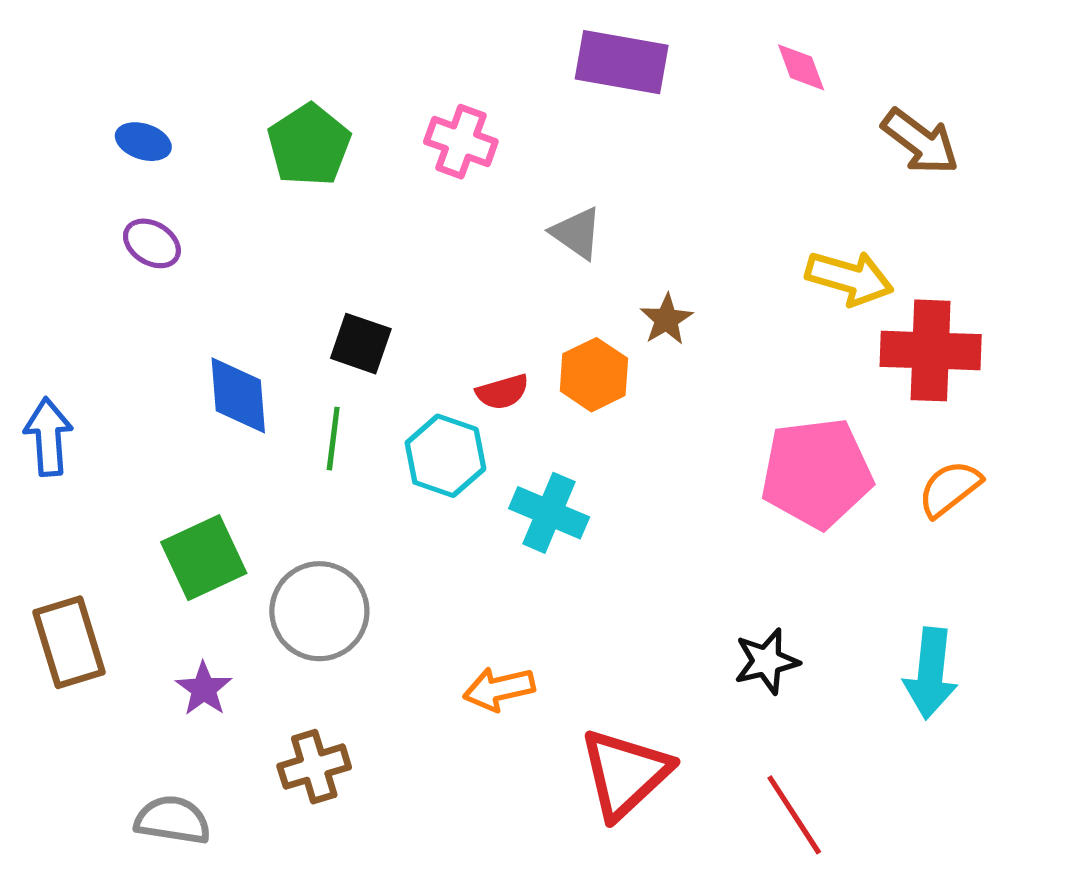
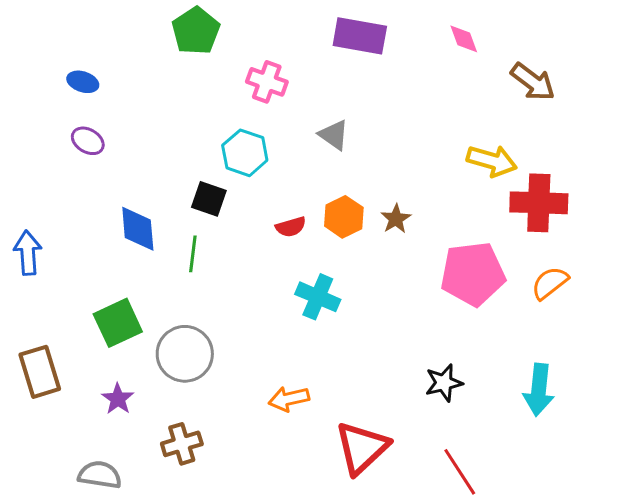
green pentagon: (309, 145) -> (196, 31), moved
brown star: (666, 319) -> (396, 219), moved
cyan hexagon: (445, 456) -> (245, 153), moved

